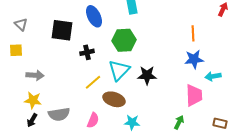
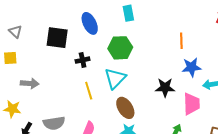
orange line: (193, 33) -> (181, 41), moved
black star: (147, 75) -> (165, 88), moved
yellow line: (93, 82) -> (89, 91), turned -66
brown ellipse: (114, 99) -> (125, 108), moved, turned 40
yellow star: (33, 100) -> (12, 109), moved

